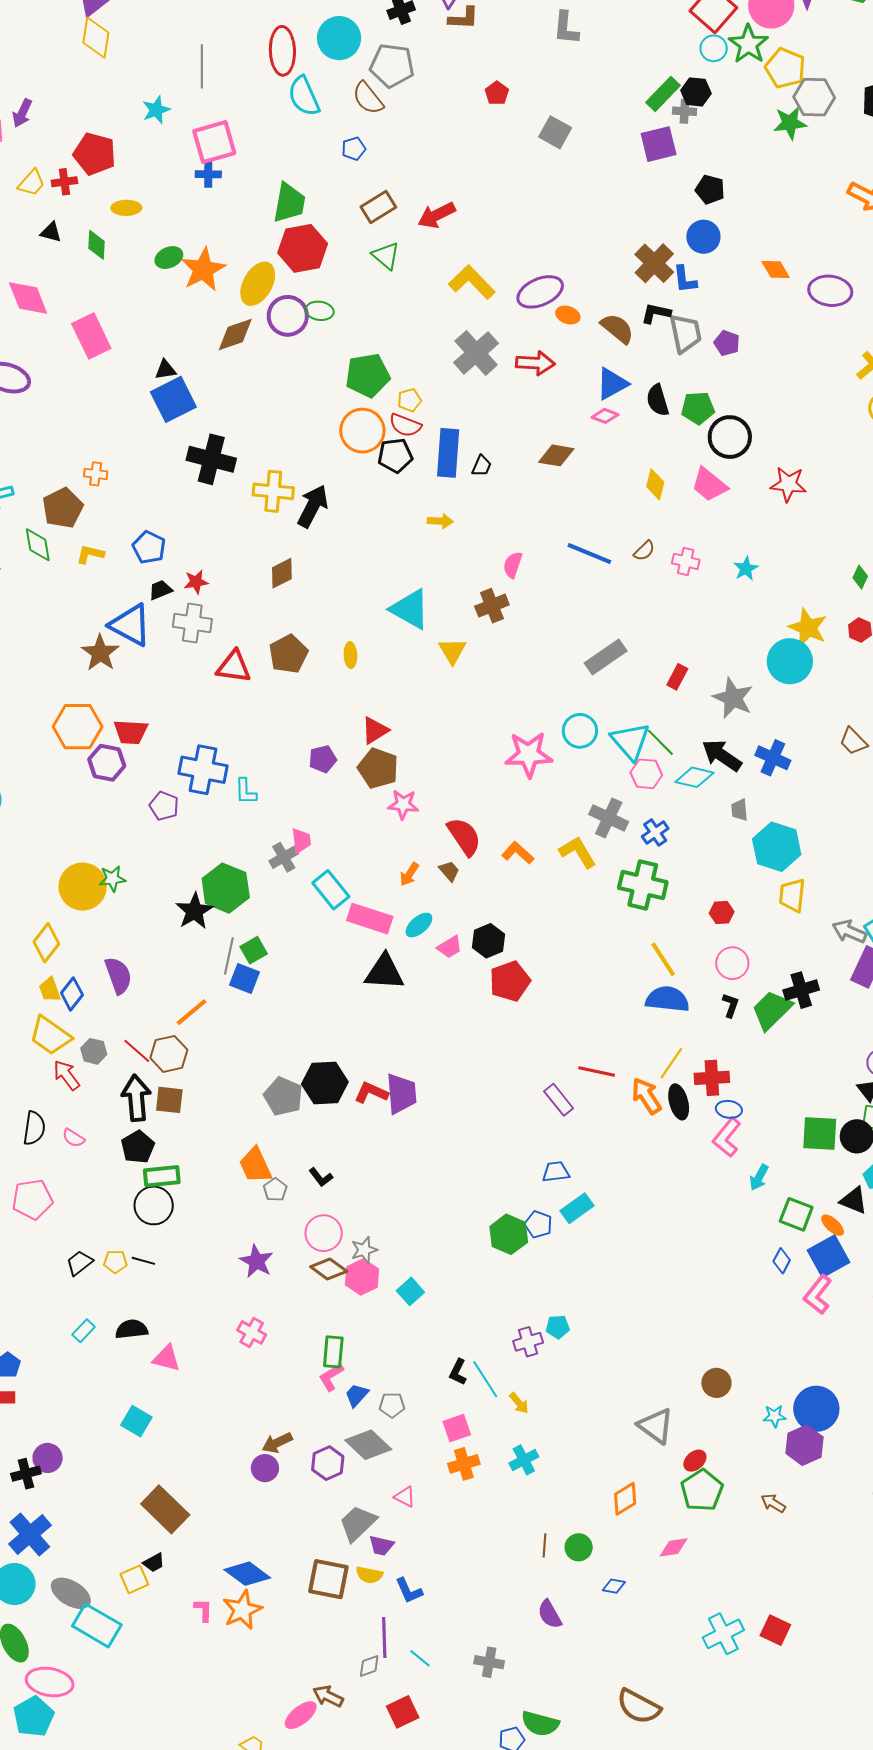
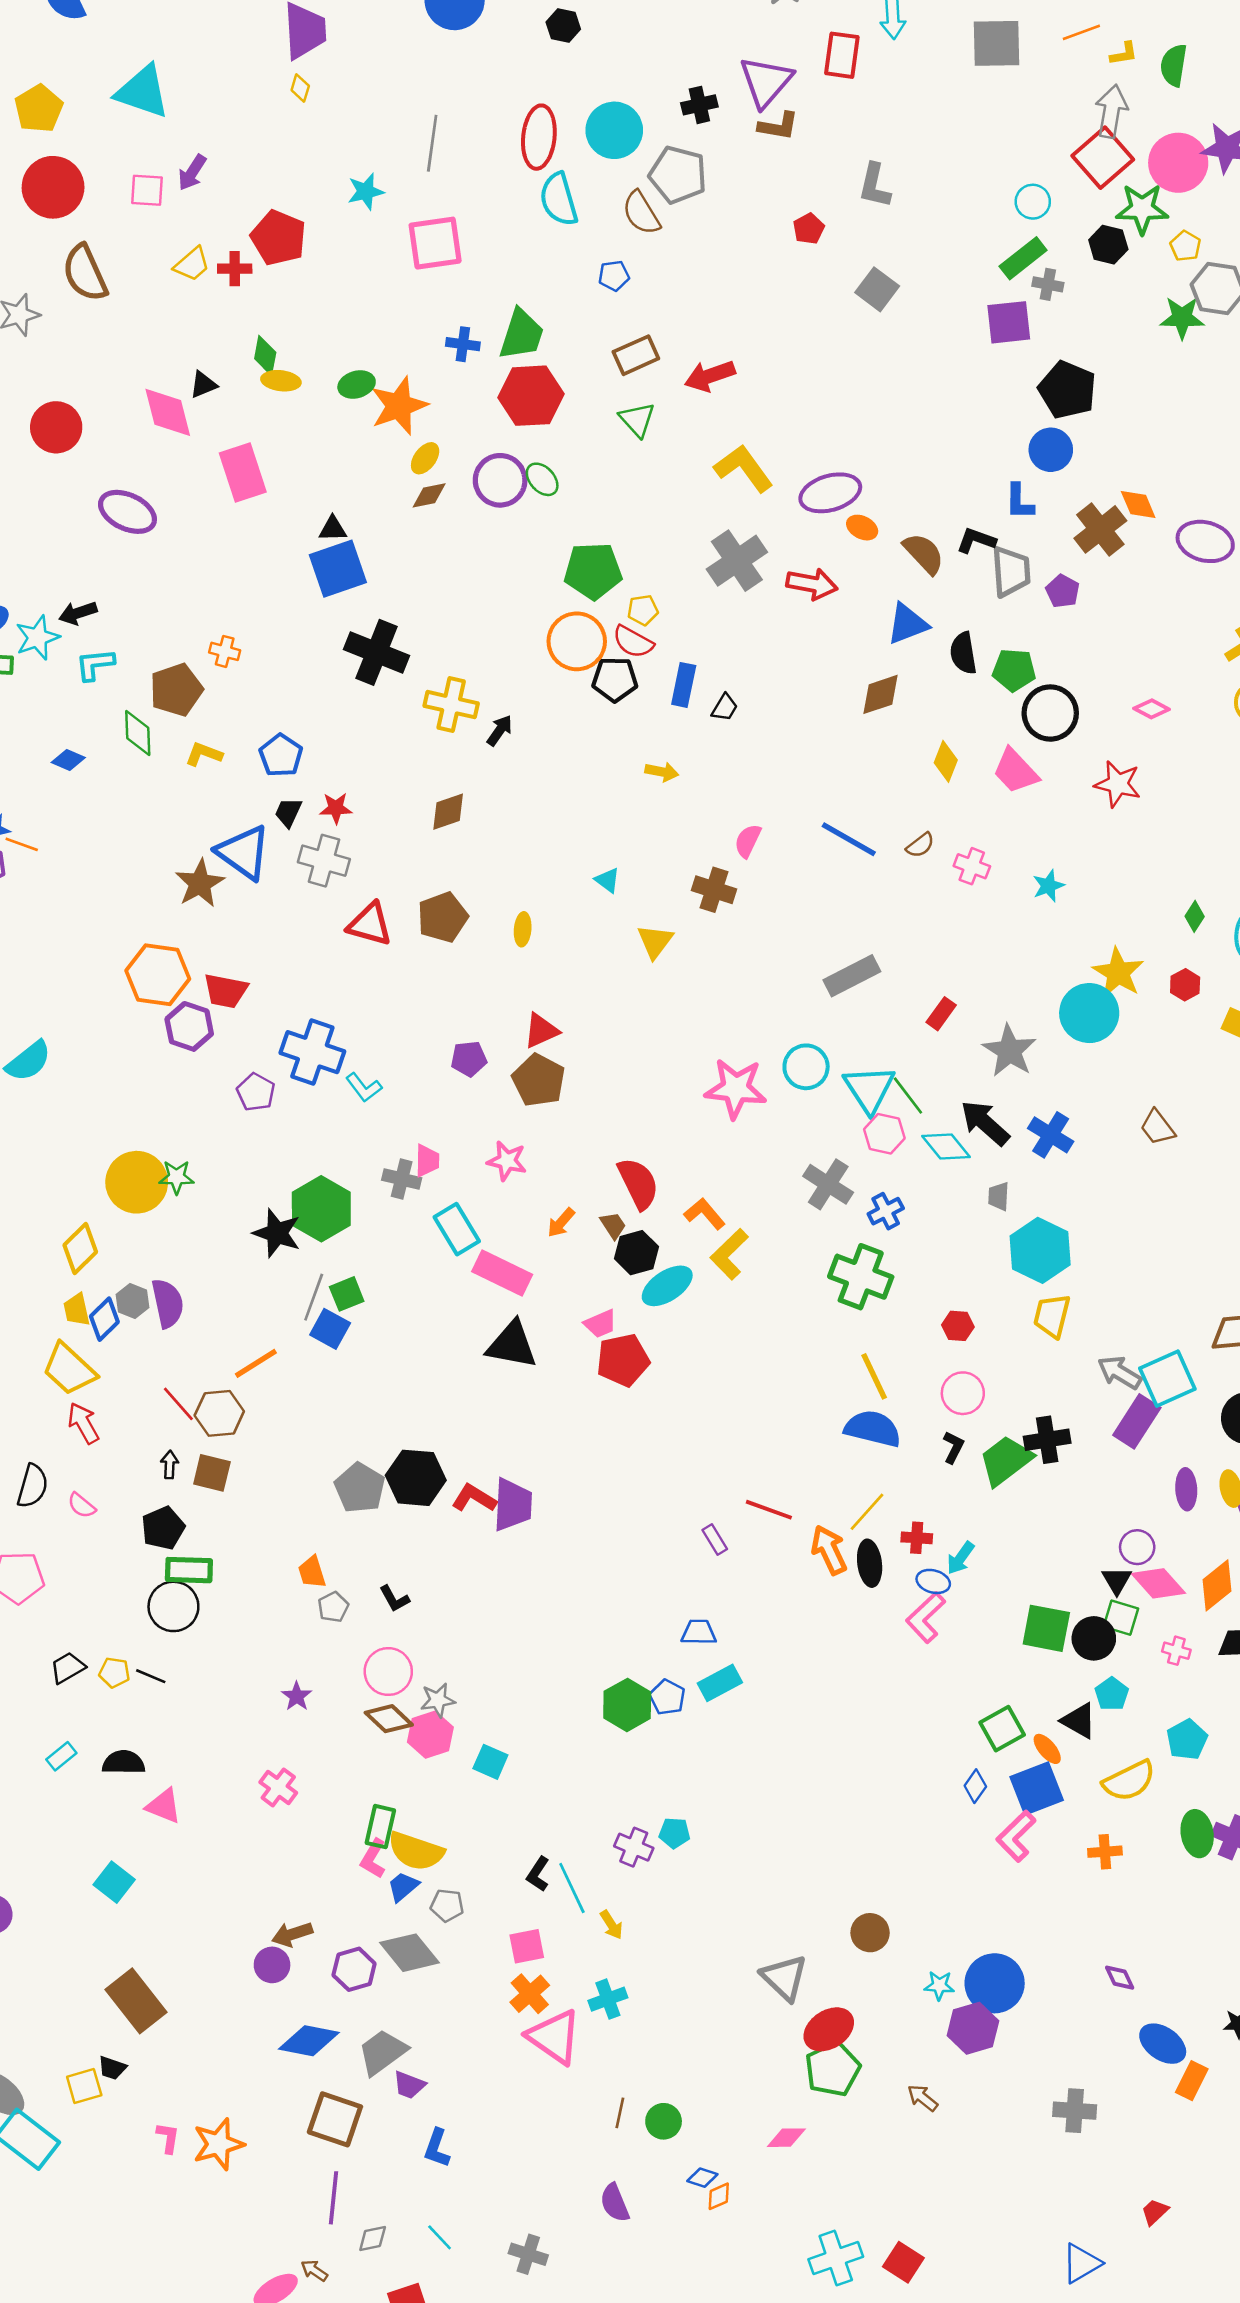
gray L-shape: (566, 28) -> (875, 186), moved
yellow diamond: (96, 38) -> (300, 88), size x0.5
green star: (748, 44) -> (1142, 209), turned 30
cyan circle: (714, 48) -> (1033, 202), moved
yellow pentagon: (785, 68) -> (1185, 246), size x0.6
black hexagon: (696, 92) -> (1108, 245), moved
blue cross: (208, 174) -> (463, 344), moved
black pentagon: (710, 190) -> (1067, 390), size x1.5
yellow ellipse: (126, 208) -> (281, 381), moved
black triangle: (51, 232) -> (203, 385), moved, turned -45
brown cross: (654, 263) -> (1100, 529), moved
yellow ellipse: (258, 284) -> (425, 458), moved, size x0.6
green ellipse: (320, 311) -> (542, 479), turned 32
brown diamond: (235, 334) -> (429, 495), size x0.7
pink diamond: (605, 416) -> (1152, 709), moved
blue rectangle: (448, 453) -> (684, 685), size x0.7
brown diamond: (556, 455) -> (881, 694), moved, turned -36
black arrow: (313, 506) -> (500, 730), size x0.6
black trapezoid: (160, 590) -> (288, 812), turned -50
brown cross: (492, 606) -> (714, 890), turned 32
cyan triangle: (410, 609) -> (608, 880), size x0.5
cyan diamond: (694, 777) -> (946, 1147), turned 30
cyan L-shape: (246, 791) -> (364, 1087), turned -44
pink star: (403, 804) -> (507, 1161), moved
yellow L-shape: (578, 852) -> (729, 1254), moved, turned -111
gray cross: (284, 857) -> (402, 1179), turned 36
black star: (194, 911) -> (277, 1233), turned -30
cyan ellipse: (419, 925) -> (667, 1286), moved, size x1.4
black hexagon: (488, 941) -> (636, 1253), moved
red pentagon: (510, 981) -> (623, 1360), moved
gray hexagon: (94, 1051) -> (132, 1301), moved
red cross: (712, 1078) -> (917, 1538), size x0.7
black arrow: (136, 1098) -> (170, 1465), size x0.5
purple rectangle: (559, 1100) -> (715, 1540), size x0.7
orange trapezoid: (255, 1165) -> (312, 1572), size x0.7
cyan arrow: (759, 1177) -> (960, 1558), moved
green square: (796, 1214) -> (1002, 1729), turned 32
purple star: (256, 1261) -> (297, 1696), size x0.7
cyan square: (410, 1291) -> (490, 1762), turned -32
purple cross: (528, 1342) -> (634, 1847), turned 32
pink L-shape: (331, 1377) -> (373, 1859), turned -36
red ellipse: (695, 1461) -> (829, 2029), size x1.6
orange cross: (464, 1464) -> (530, 1994), turned -32
pink triangle: (405, 1497) -> (554, 2037), moved, size x2.0
orange diamond: (625, 1499) -> (719, 2196), moved, size x0.7
black trapezoid: (154, 1563) -> (112, 2068), turned 40
blue diamond: (247, 1574) -> (309, 2041), moved, turned -33
yellow semicircle: (369, 1575) -> (416, 1851), moved, size x1.6
blue L-shape: (409, 1591) -> (437, 2148), turned 36
purple line: (384, 1637) -> (334, 2198), moved
brown arrow: (328, 1696) -> (314, 2271), size x0.7

